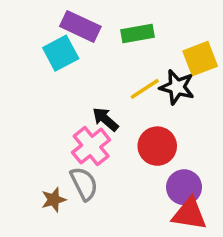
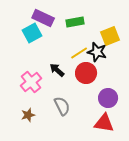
pink cross: (91, 146) -> (31, 82), moved
red circle: (157, 146) -> (86, 73), moved
gray semicircle: (84, 184) -> (62, 106), moved
purple circle: (184, 187) -> (108, 98), moved

